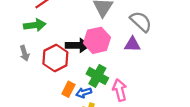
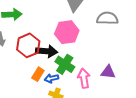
gray semicircle: (141, 22) -> (107, 18), turned -45
purple triangle: (132, 44) -> (108, 72), moved
black arrow: (78, 45) -> (47, 51), moved

